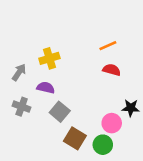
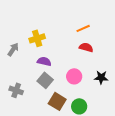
purple semicircle: (46, 88) -> (44, 61), moved
gray cross: (22, 107) -> (16, 90), moved
pink circle: (112, 123) -> (74, 76), moved

